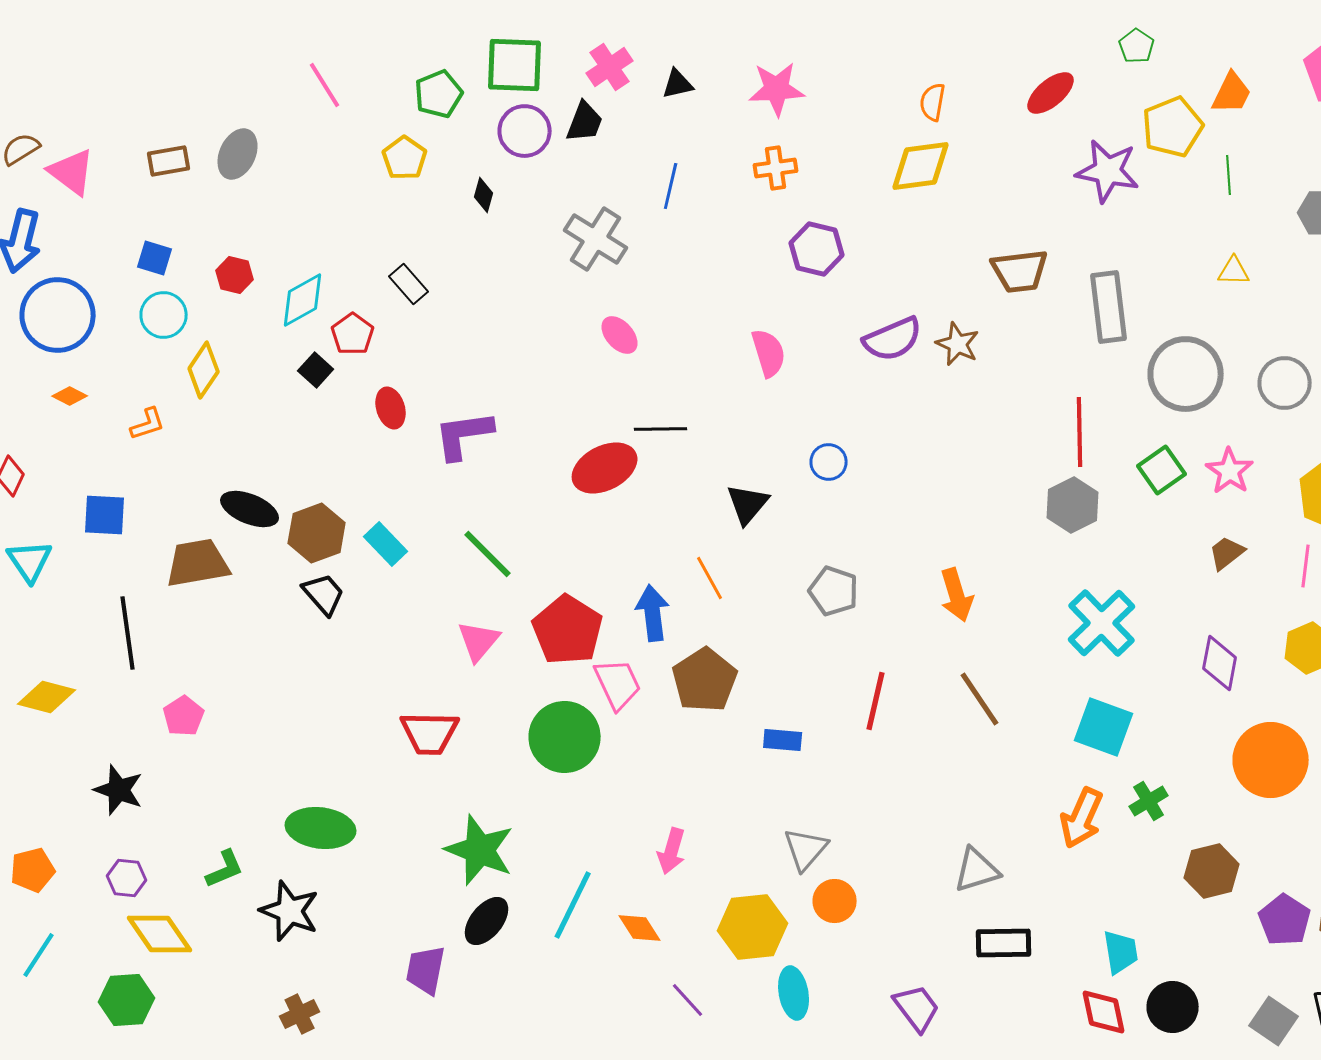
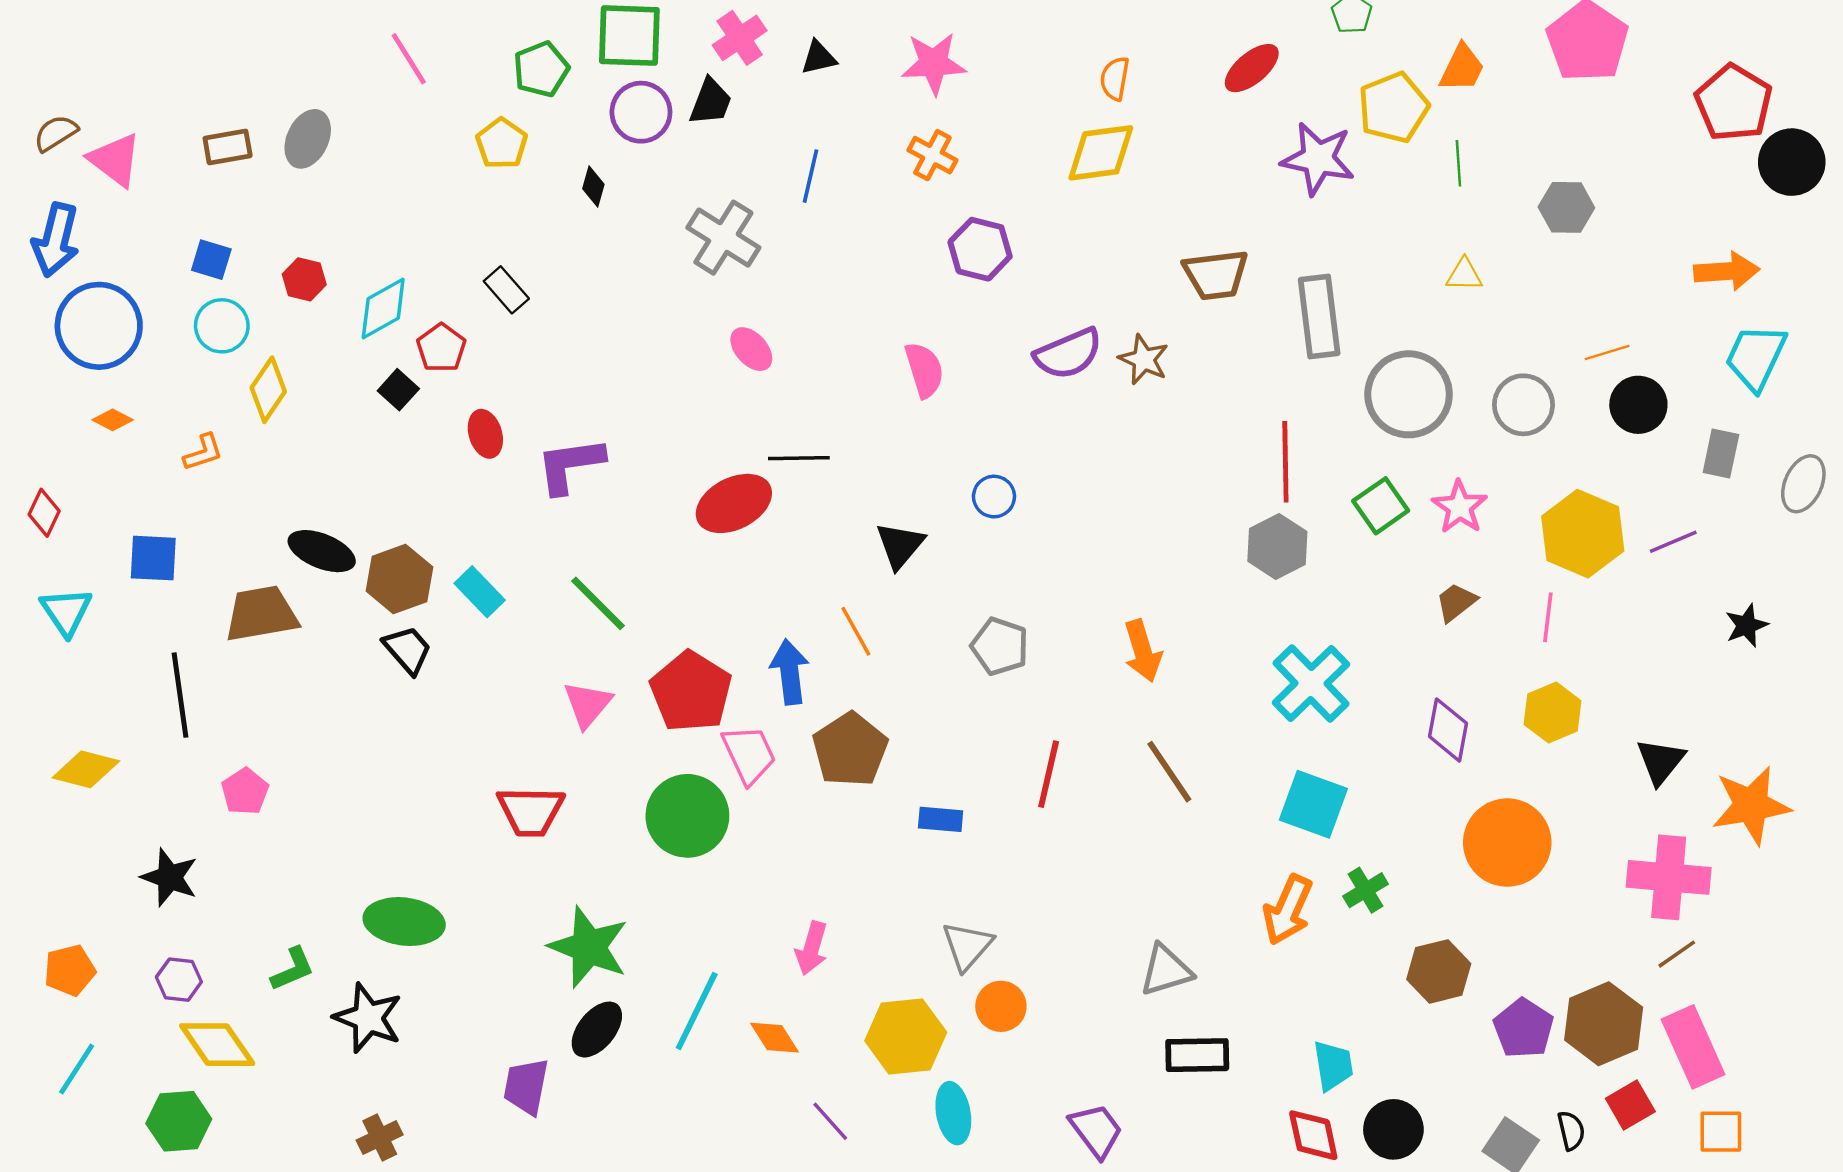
orange cross: (776, 168) -> (932, 155), turned 36

